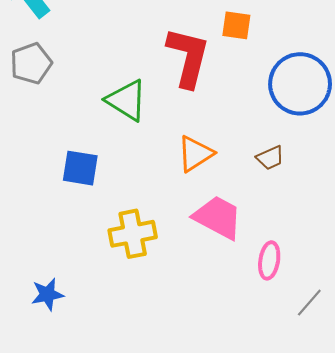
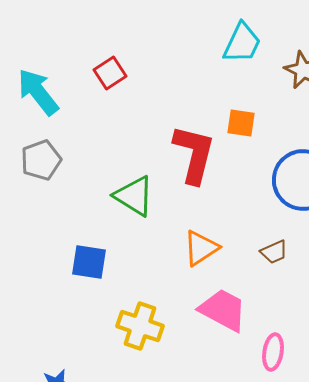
yellow cross: (133, 234) -> (140, 326), turned 30

